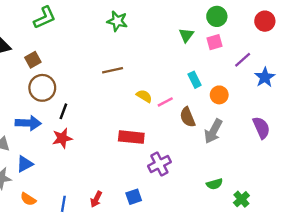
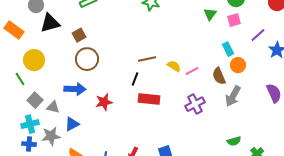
brown line: (113, 70) -> (147, 59), moved
cyan rectangle: (195, 80) -> (228, 49), moved
black line: (63, 111) -> (135, 79), moved
brown semicircle: (188, 117) -> (219, 76), moved
red rectangle: (131, 137) -> (149, 99), moved
purple cross: (159, 164) -> (195, 104), moved

